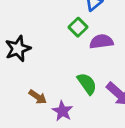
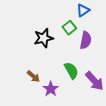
purple semicircle: (101, 41) -> (86, 40), turned 102
black star: (18, 49) -> (44, 38), moved

